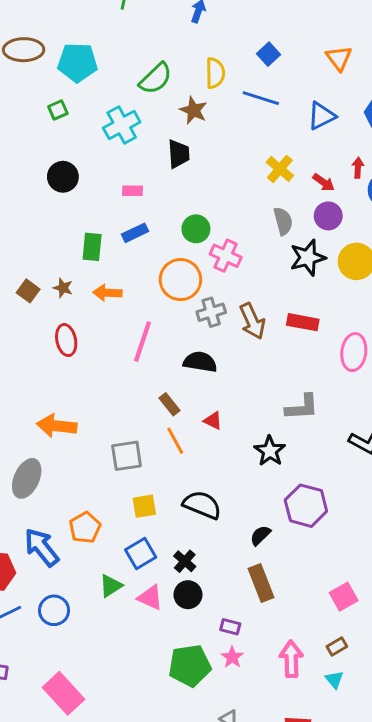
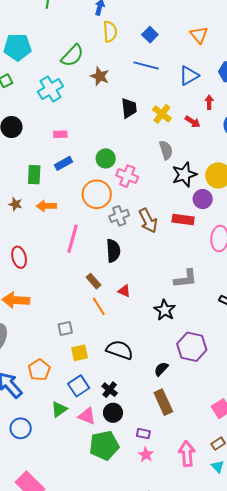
yellow semicircle: (215, 73) -> (110, 32), moved
black trapezoid: (179, 154) -> (129, 108), moved
red arrow: (358, 168) -> (209, 102), moved
purple circle: (328, 216) -> (203, 199), moved
red ellipse: (66, 340) -> (19, 257), moved
black semicircle: (200, 362) -> (113, 251), turned 80
gray square: (127, 456) -> (65, 328), moved, size x0.7
green pentagon: (190, 666) -> (104, 446), moved

